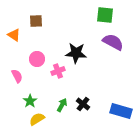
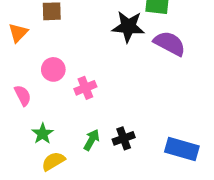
orange triangle: (14, 35) -> (18, 33), turned 40
black star: (76, 53) -> (128, 27), moved
black cross: (83, 104) -> (124, 138), turned 32

